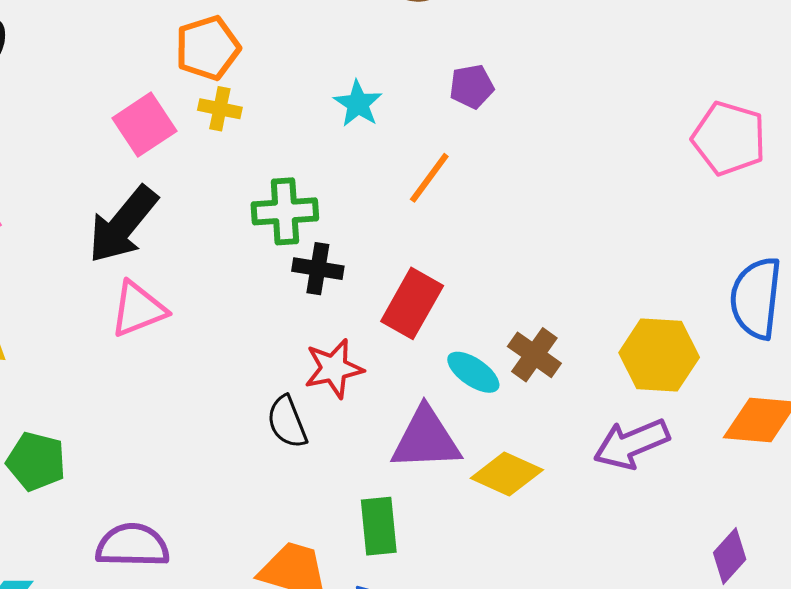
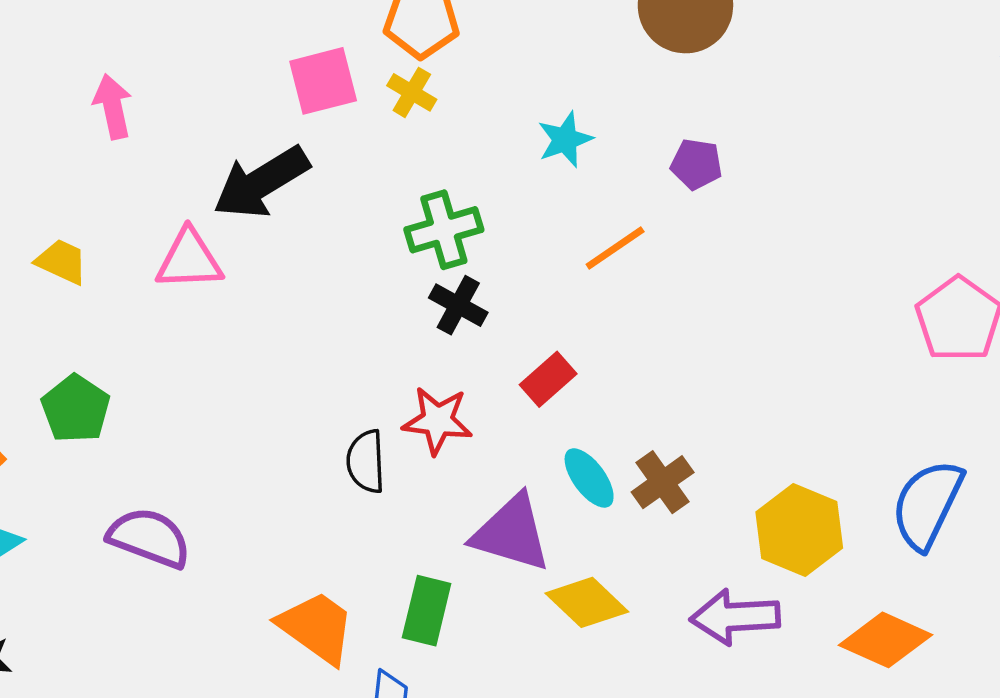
green cross: (285, 211) -> (444, 230), turned -32
red rectangle: (412, 303) -> (548, 379), size x0.7
pink triangle: (138, 309) -> (189, 260), moved

